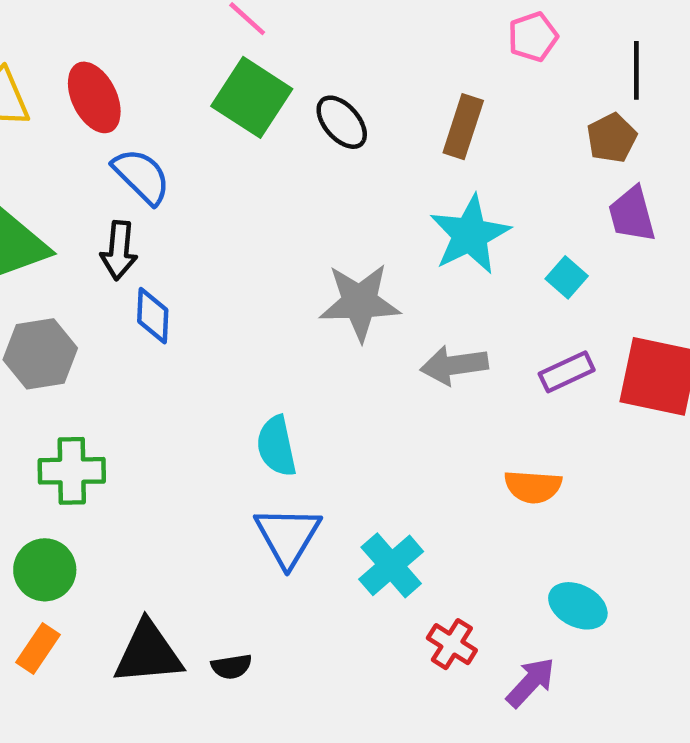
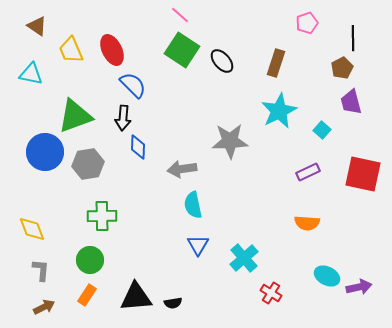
gray arrow: (454, 365) -> (182, 169), moved
purple rectangle: (567, 372) -> (308, 172), moved
blue triangle: (288, 536) -> (198, 245), size x0.7
purple arrow: (531, 682) -> (359, 287), moved, turned 35

